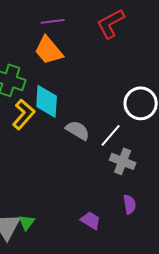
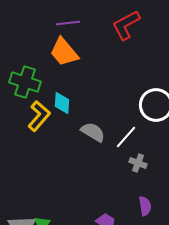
cyan diamond: (47, 101) -> (62, 103), size x0.7
gray cross: (123, 161) -> (138, 163), size x0.7

